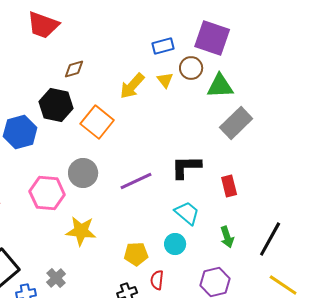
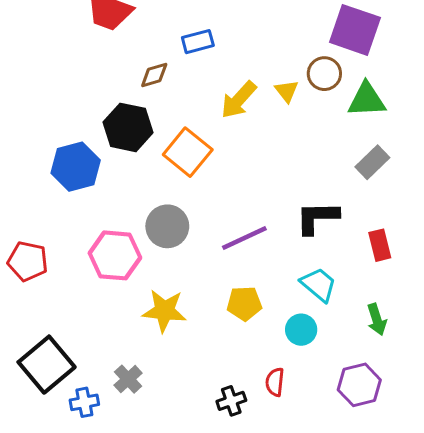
blue rectangle: (163, 46) -> (198, 42), moved
gray rectangle: (236, 123) -> (372, 162), moved, size x0.7
yellow pentagon: (136, 254) -> (244, 303), moved

